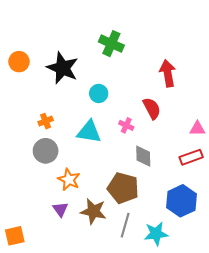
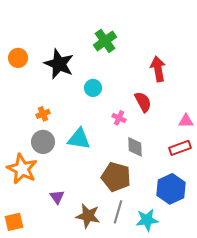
green cross: (111, 44) -> (105, 41), turned 30
cyan triangle: (89, 132) -> (79, 139), moved
orange star: (69, 180) -> (22, 169), moved, size x1.4
brown star: (93, 211) -> (88, 216), moved

